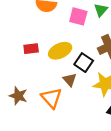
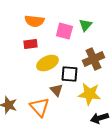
red rectangle: (31, 49) -> (30, 44), moved
black square: (84, 63) -> (69, 74), turned -30

